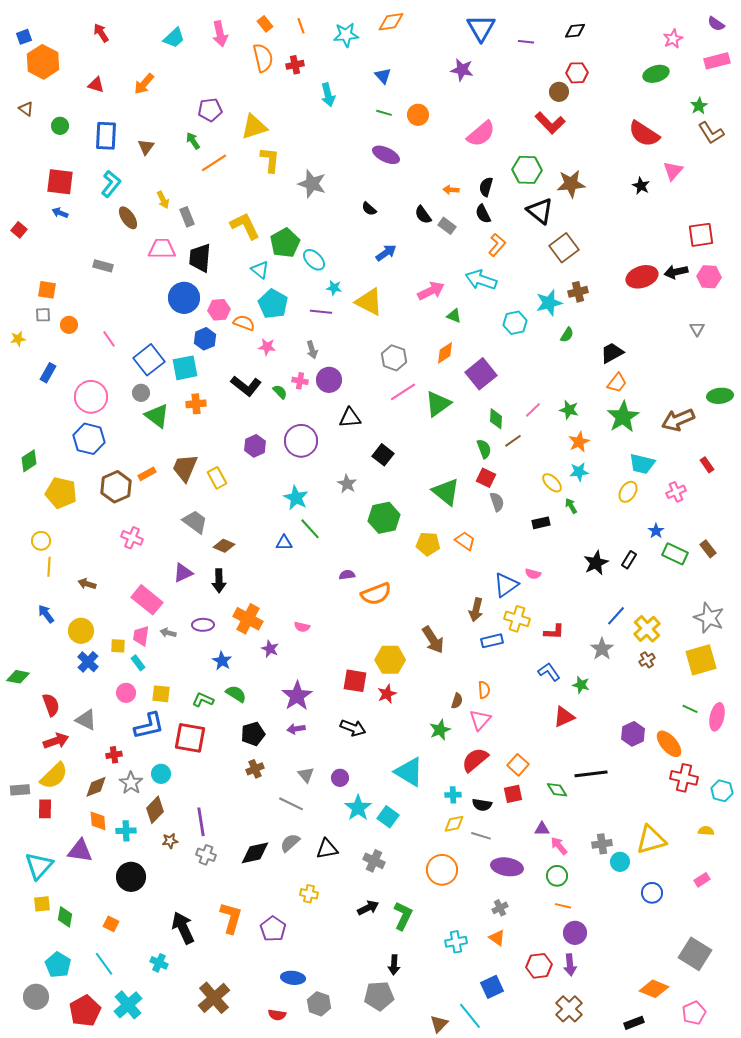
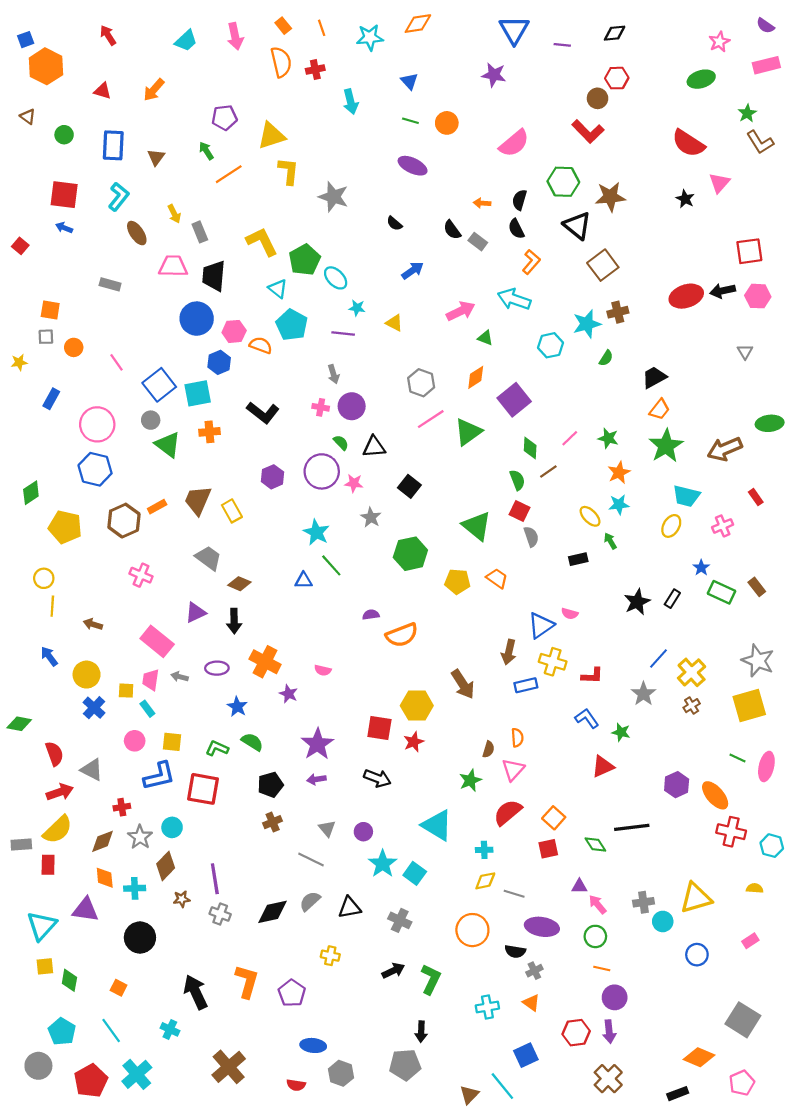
yellow triangle: (369, 302) -> (394, 323), size x0.6
pink star: (267, 347) -> (354, 483), moved
green semicircle: (280, 392) -> (341, 443), moved
black semicircle: (482, 805) -> (515, 951), moved

